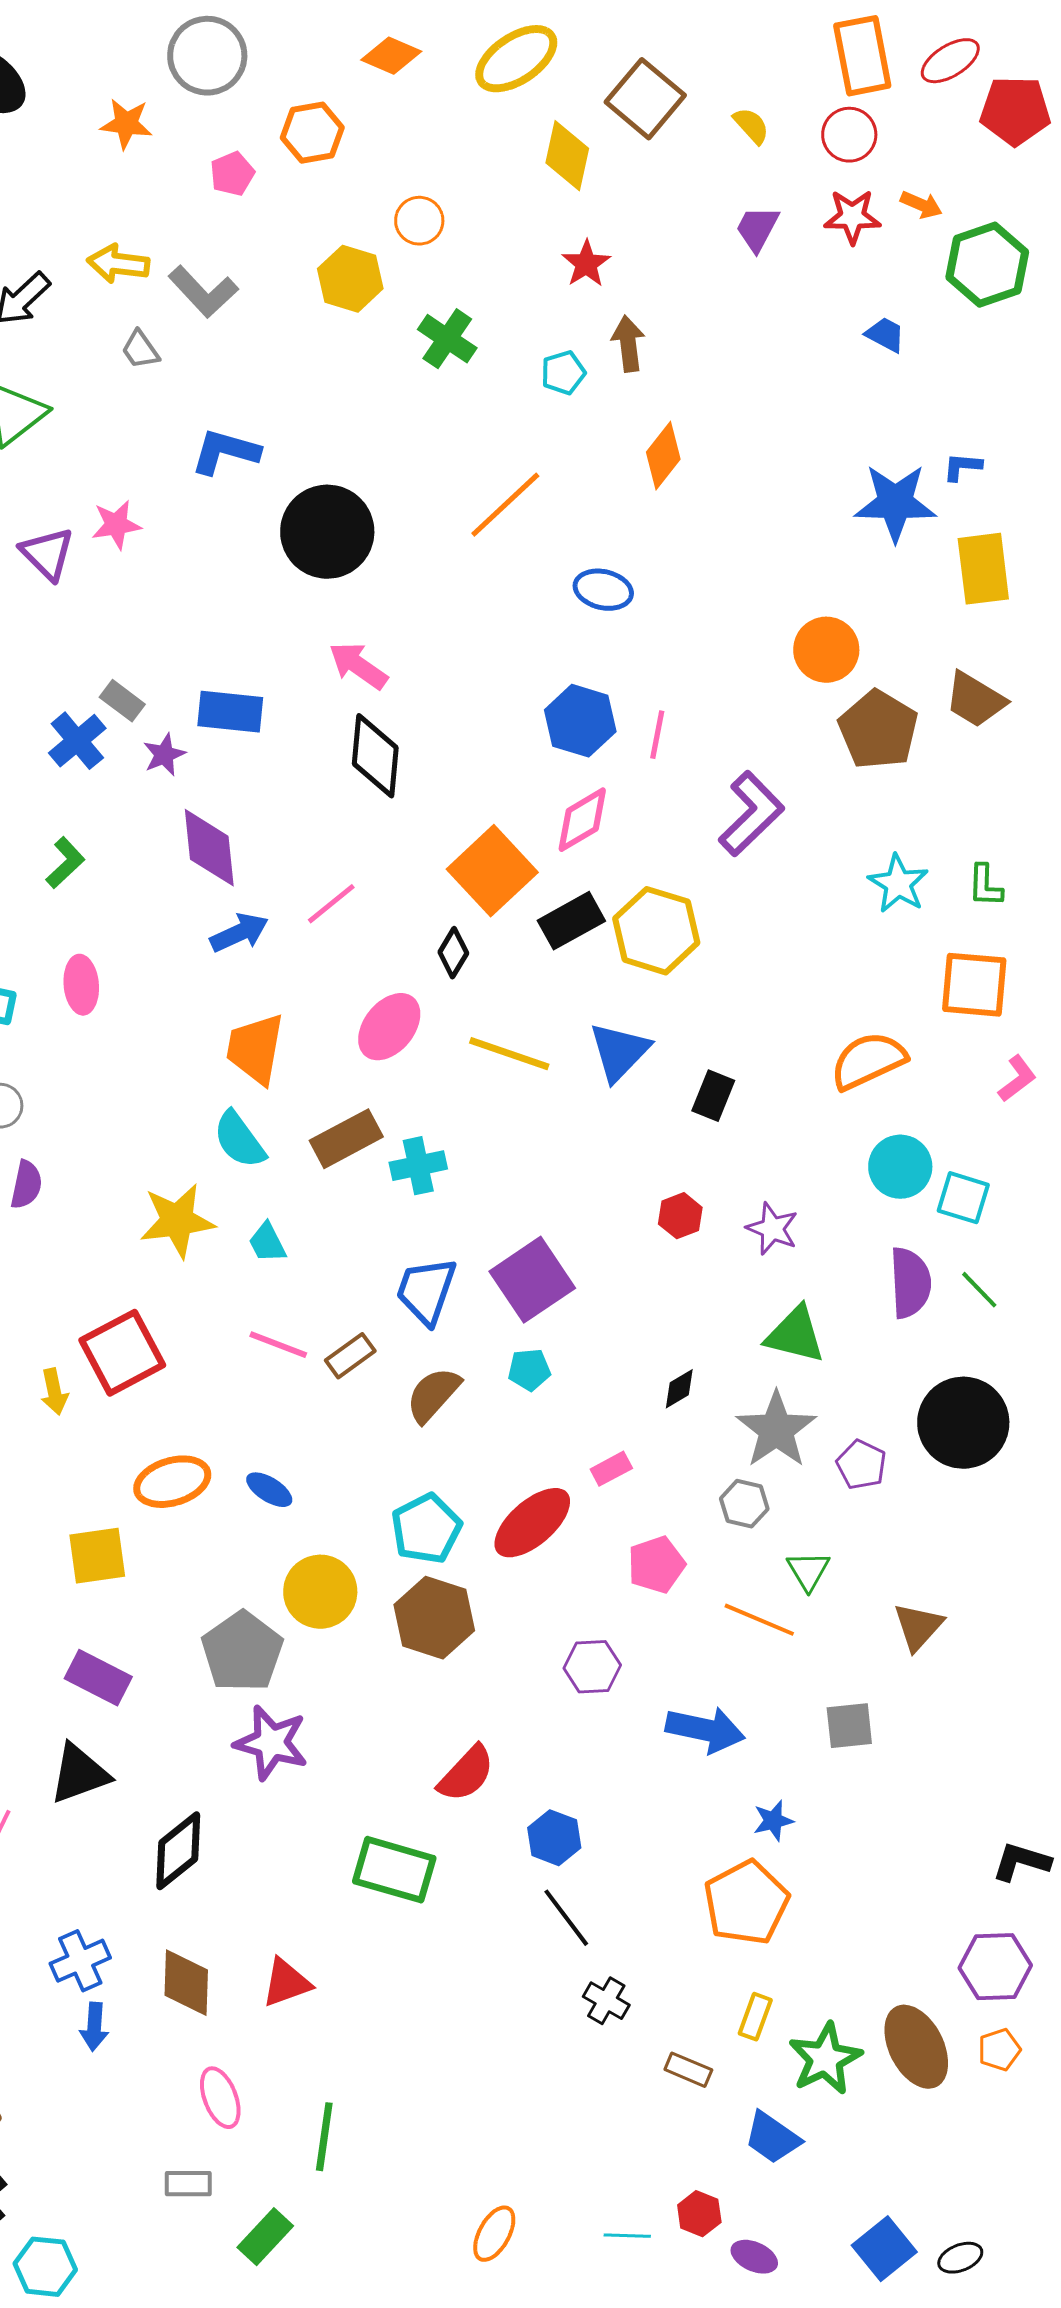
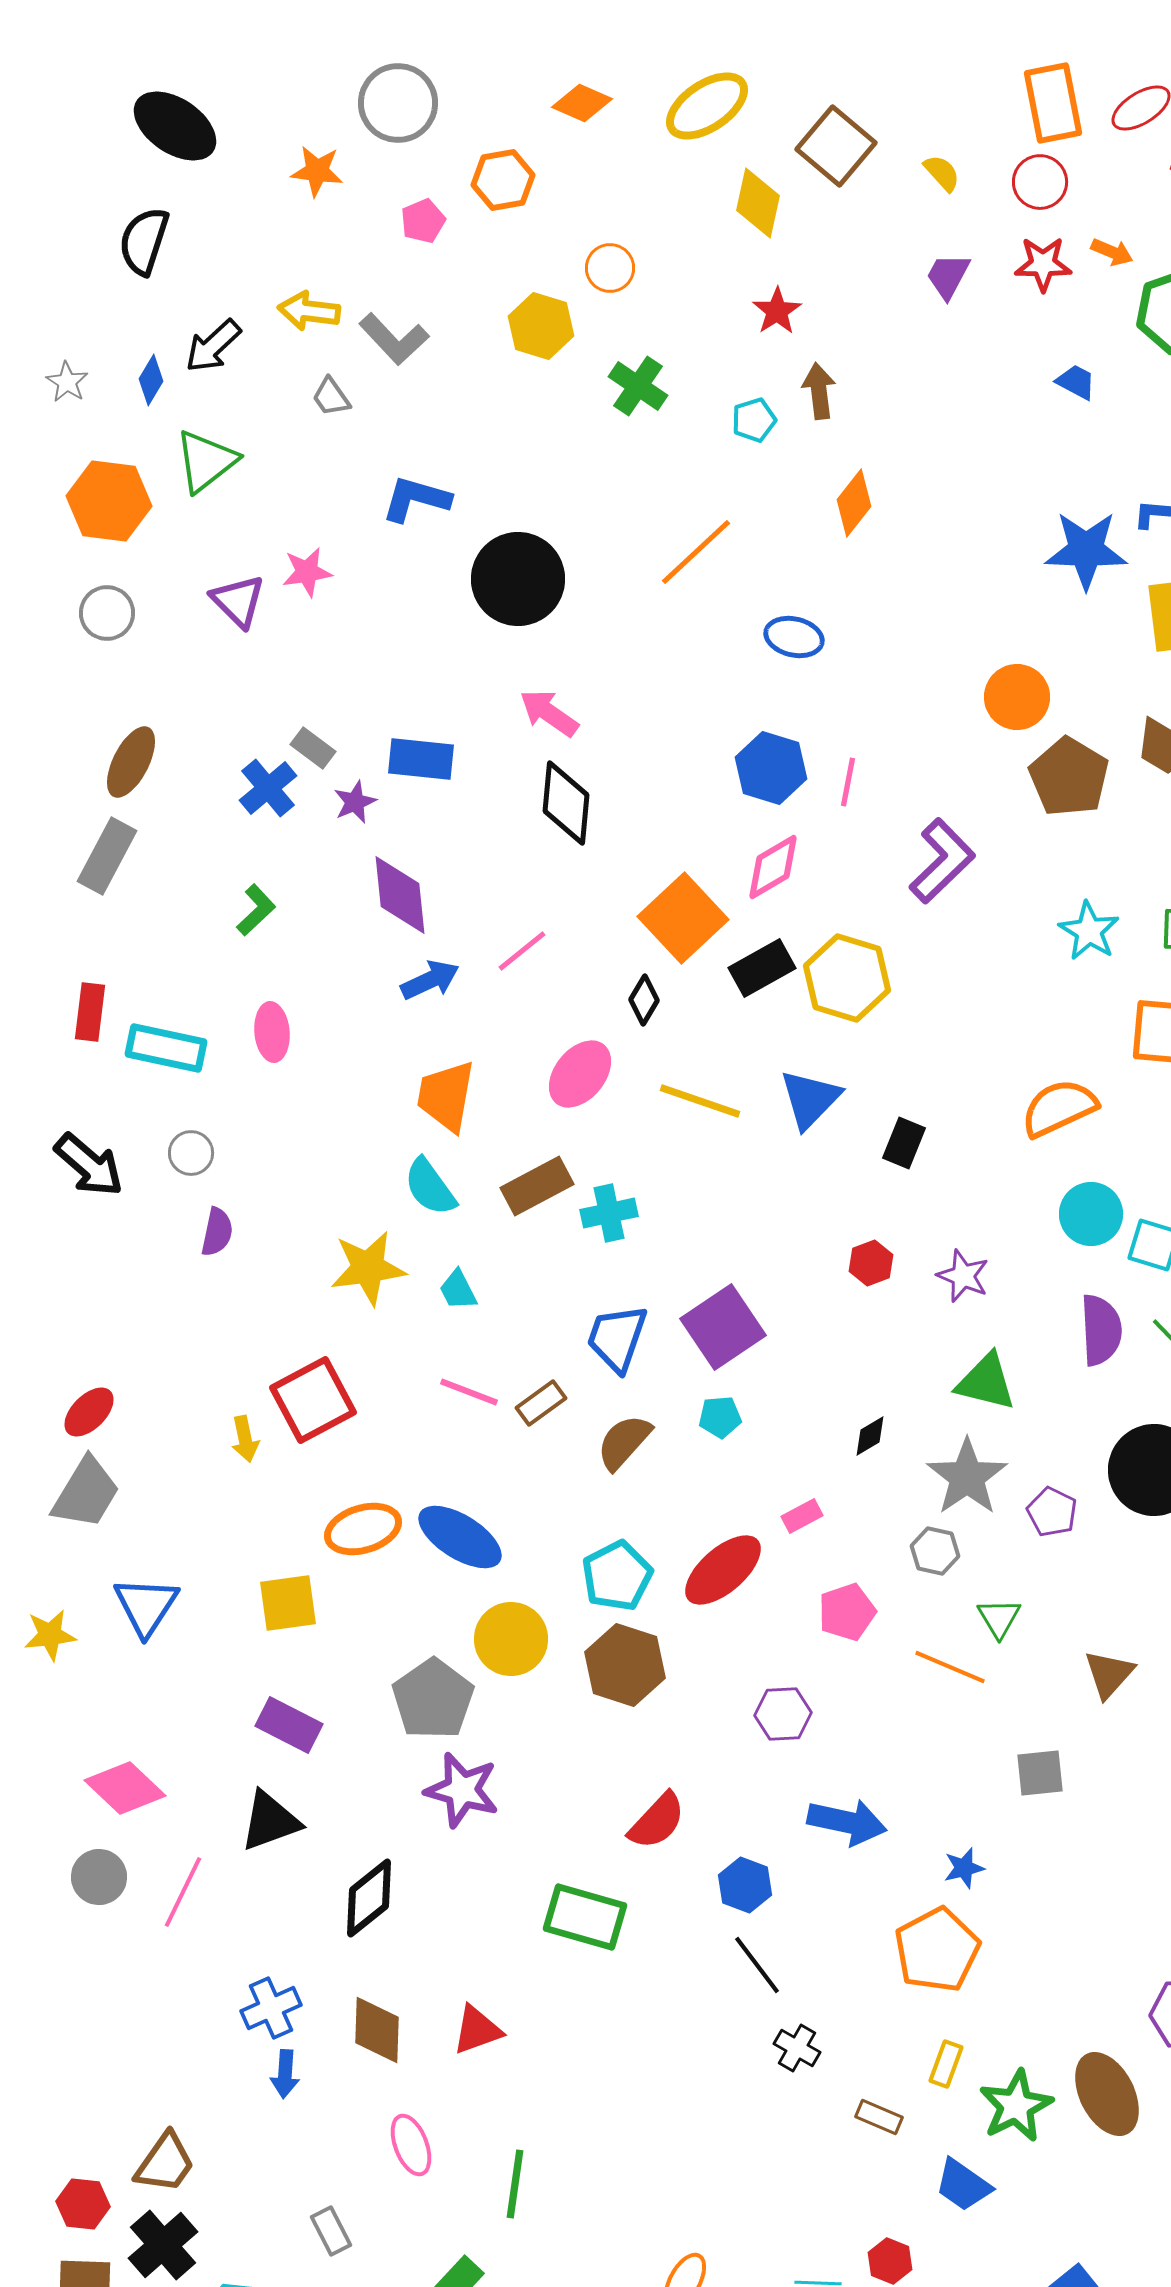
blue ellipse: (269, 1490) -> (460, 1537), size x1.8
blue arrow: (705, 1730) -> (847, 1822), moved
gray rectangle: (188, 2184) -> (331, 2231), moved, turned 63

